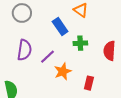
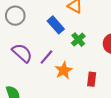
green cross: (80, 43) -> (78, 40), turned -32
purple semicircle: (24, 50) -> (22, 53), turned -50

